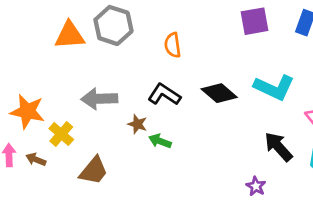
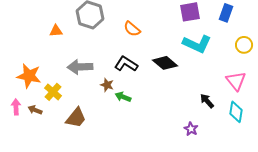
orange triangle: (70, 35) -> (56, 31), moved, size x0.6
orange semicircle: (173, 45) -> (132, 29), turned -42
cyan L-shape: (274, 87) -> (197, 44), moved
black arrow: (278, 147) -> (207, 101), size x0.7

